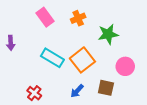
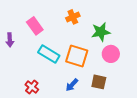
pink rectangle: (45, 17) -> (35, 26), moved
orange square: (82, 60) -> (77, 56), turned -35
pink circle: (125, 66) -> (111, 54), moved

